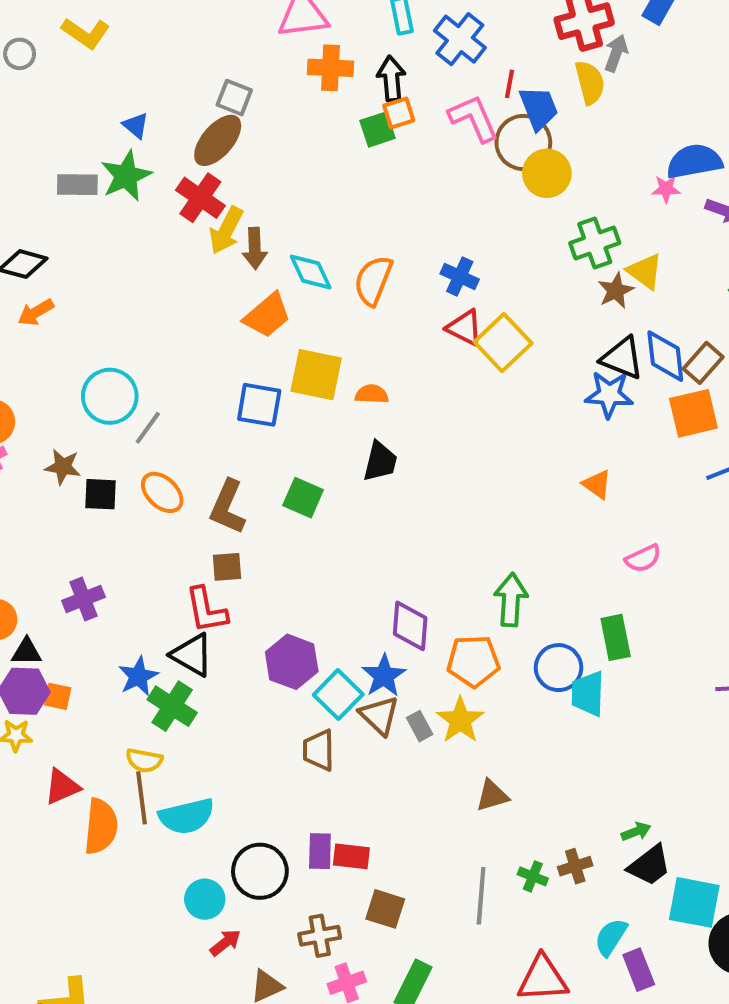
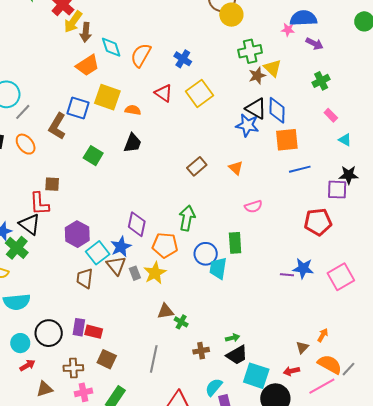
red triangle: (464, 328) -> (164, 93), moved
brown rectangle: (703, 363) -> (197, 166), moved
brown L-shape: (228, 507) -> (57, 126), moved
green cross: (533, 876) -> (181, 322), moved

